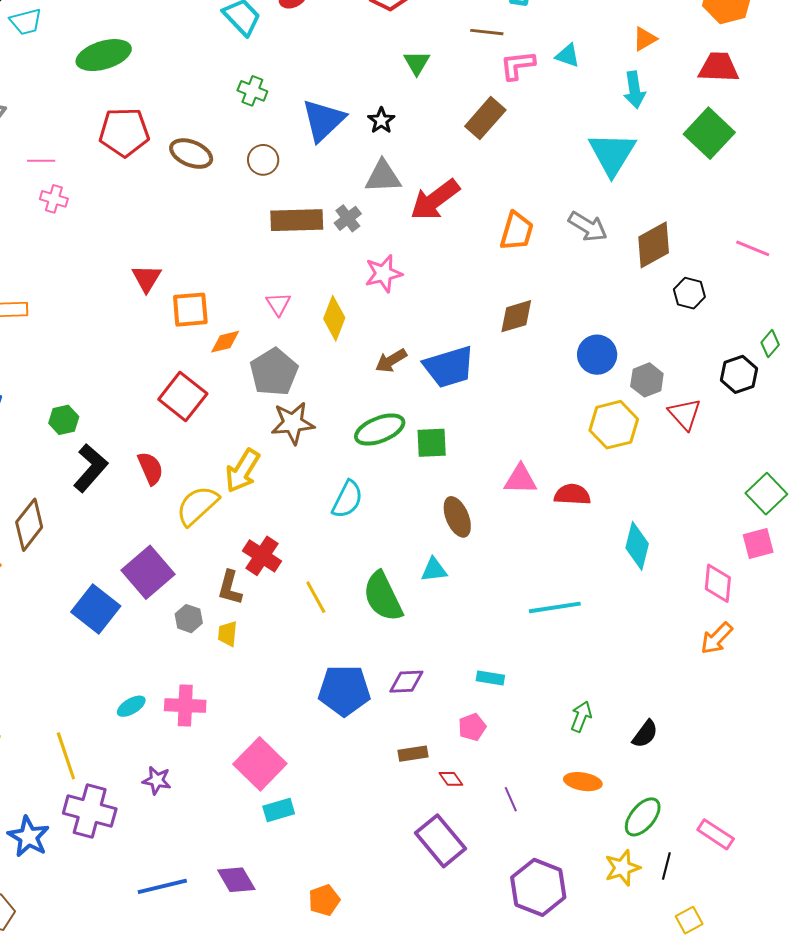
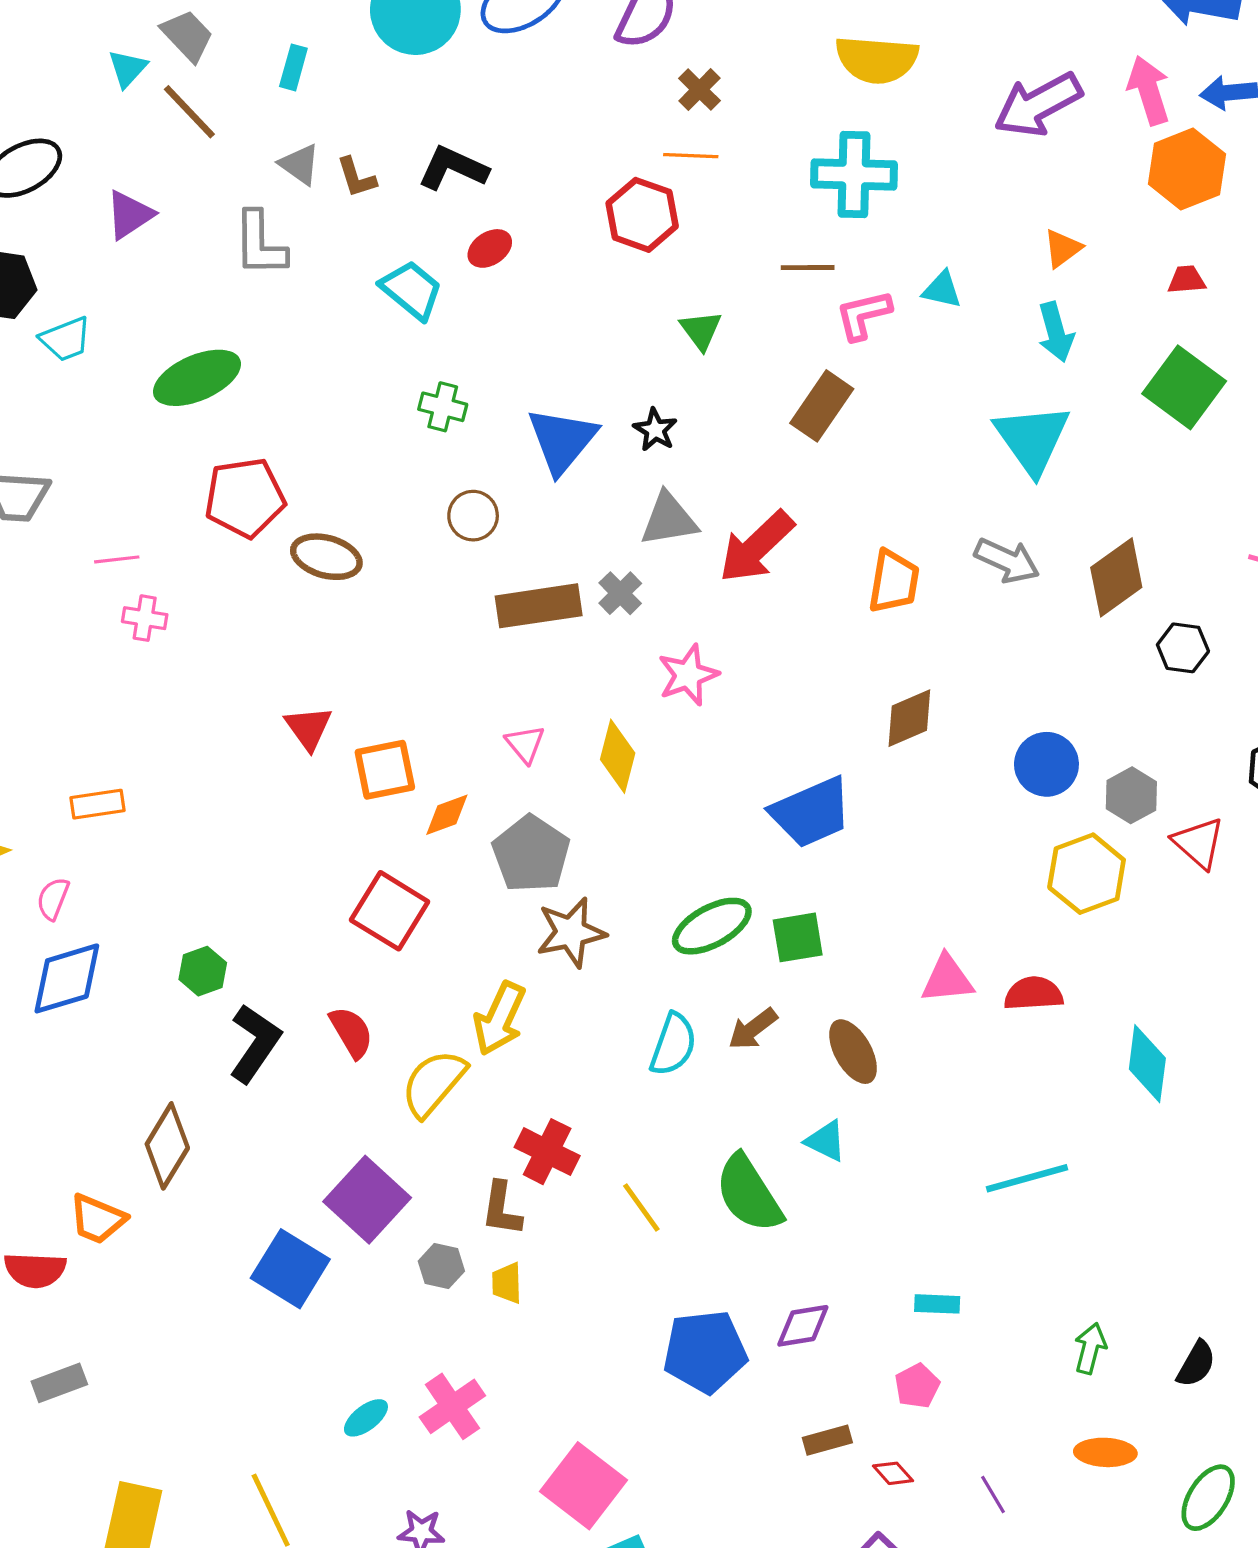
red trapezoid: (719, 67) -> (1187, 280), size x0.6
brown ellipse: (191, 154) -> (326, 557), moved
brown arrow: (391, 361) -> (753, 1029), moved
cyan triangle: (434, 570) -> (826, 1141), turned 40
pink cross: (185, 705) -> (452, 1406), turned -30

